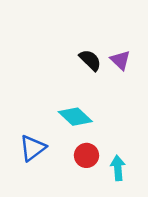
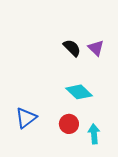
cyan diamond: (75, 117) -> (79, 92), moved

